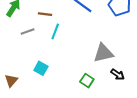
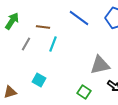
gray line: (28, 32) -> (26, 44), turned -40
brown triangle: (11, 81) -> (10, 92), turned 32

